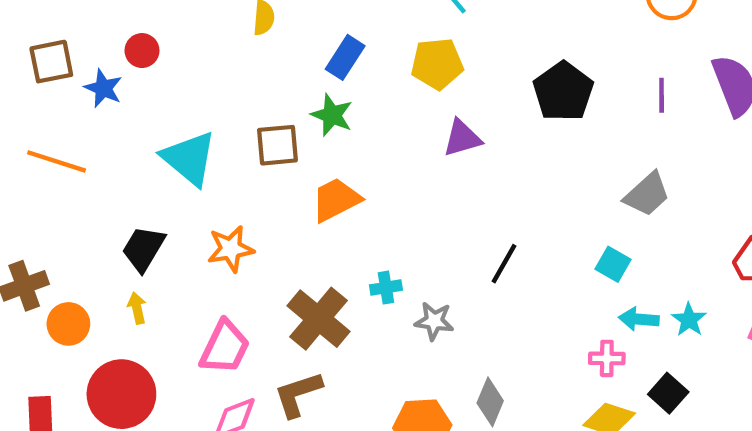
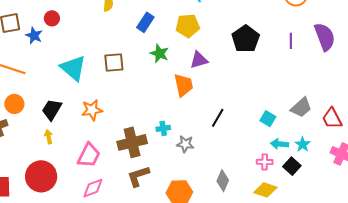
green star: (332, 115) -> (159, 53), moved
gray trapezoid: (647, 194) -> (301, 107), moved
orange trapezoid: (336, 200) -> (183, 85), moved, turned 105
brown cross: (319, 319) -> (132, 142), turned 36
orange circle: (68, 324) -> (14, 104), moved
black square: (668, 393) -> (292, 166), moved
brown L-shape: (298, 394) -> (138, 176), moved
gray diamond: (490, 402) -> (223, 181), moved

